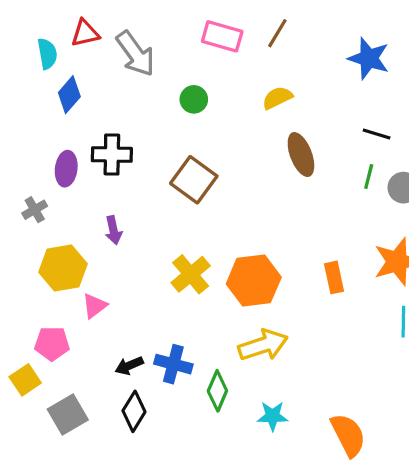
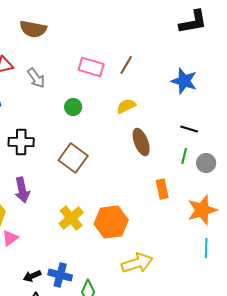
gray arrow: (136, 54) -> (36, 78), size x0.7
purple arrow: (113, 230) -> (22, 190), size x1.4
orange rectangle: (334, 277) -> (162, 189), moved
yellow arrow: (263, 345) -> (137, 263), moved

